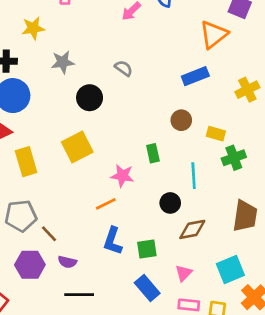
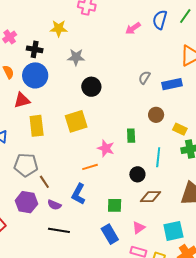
gray semicircle: (124, 68) -> (144, 78), moved, turned -104
blue L-shape: (113, 241) -> (78, 194), moved

